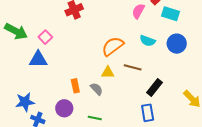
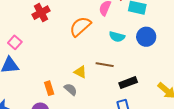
orange semicircle: (113, 46) -> (80, 26), moved
yellow triangle: (108, 72) -> (80, 72), turned 32
black rectangle: (154, 88) -> (128, 83), turned 36

